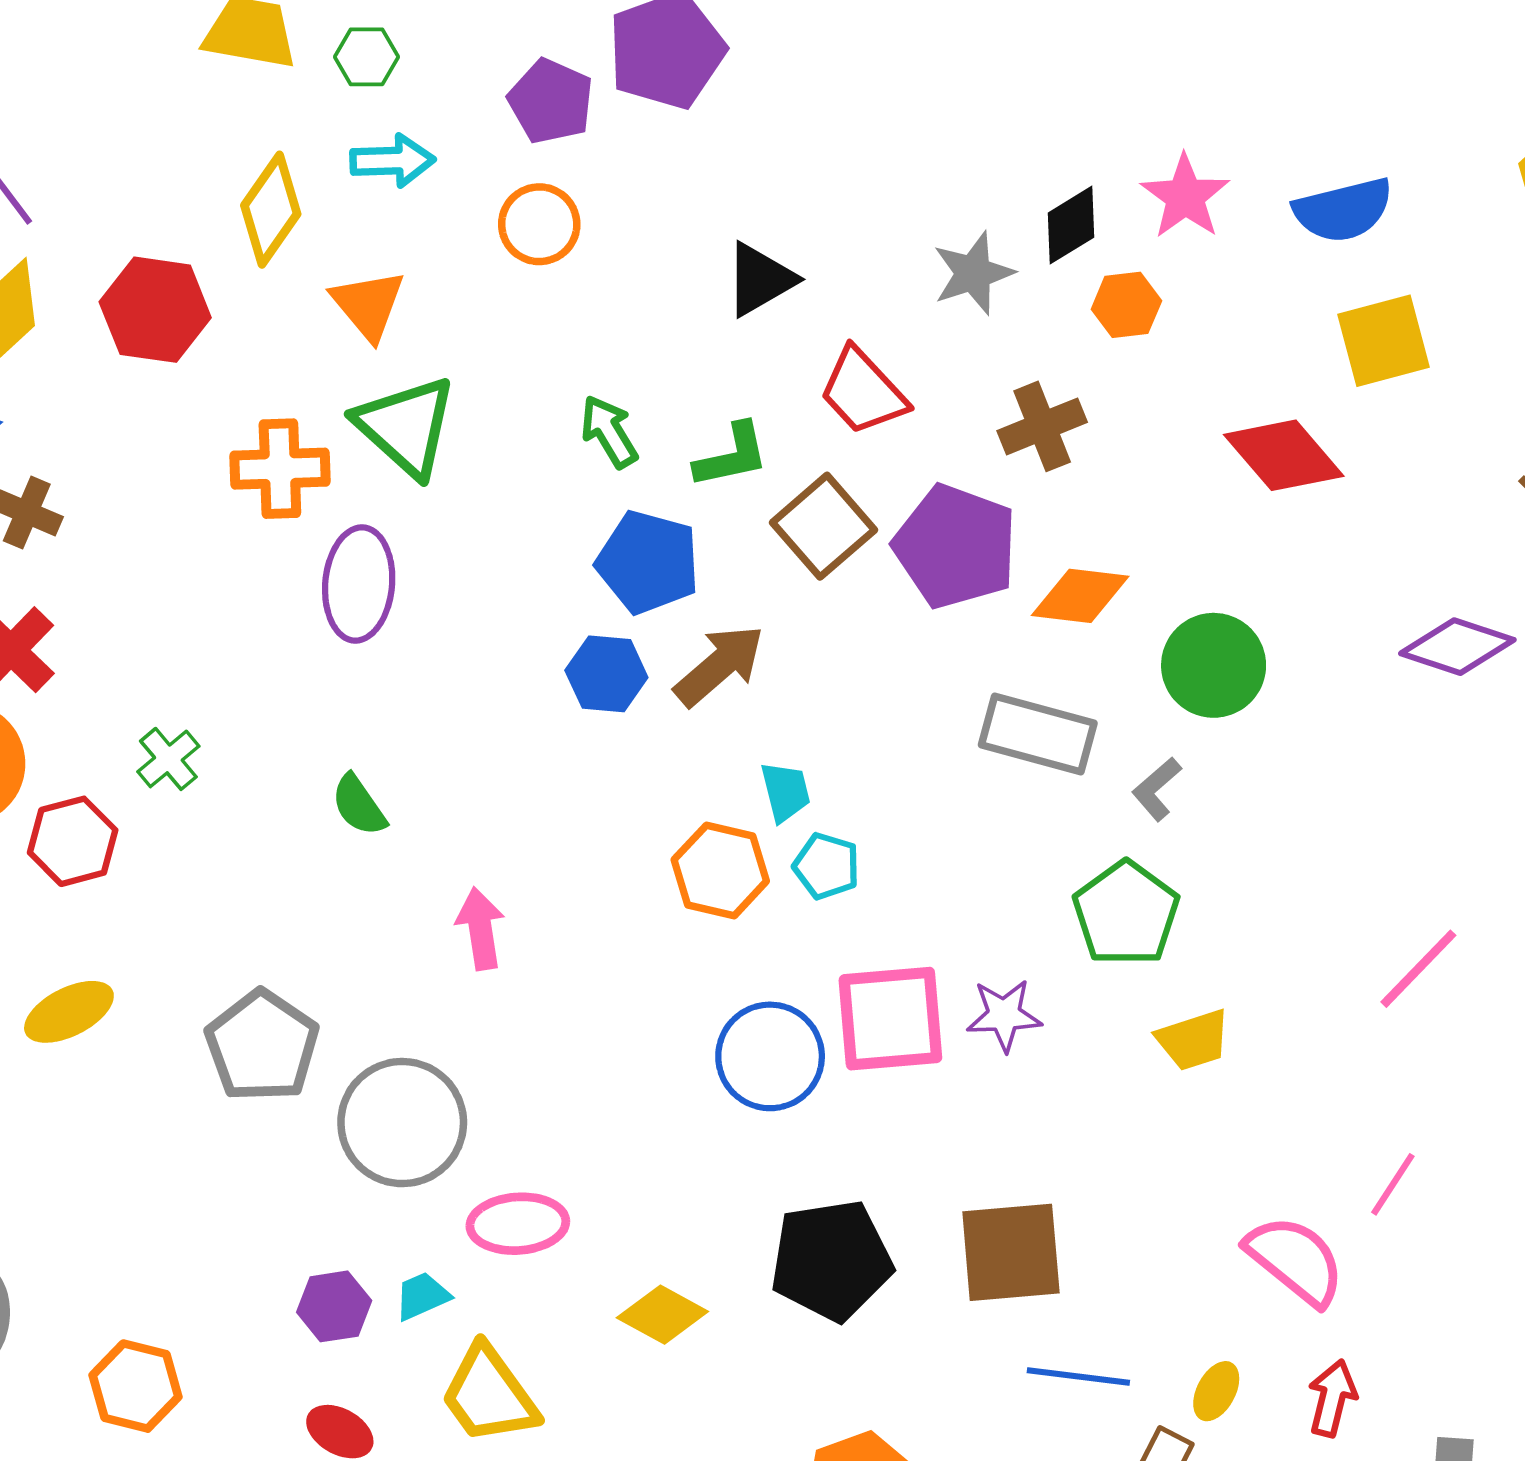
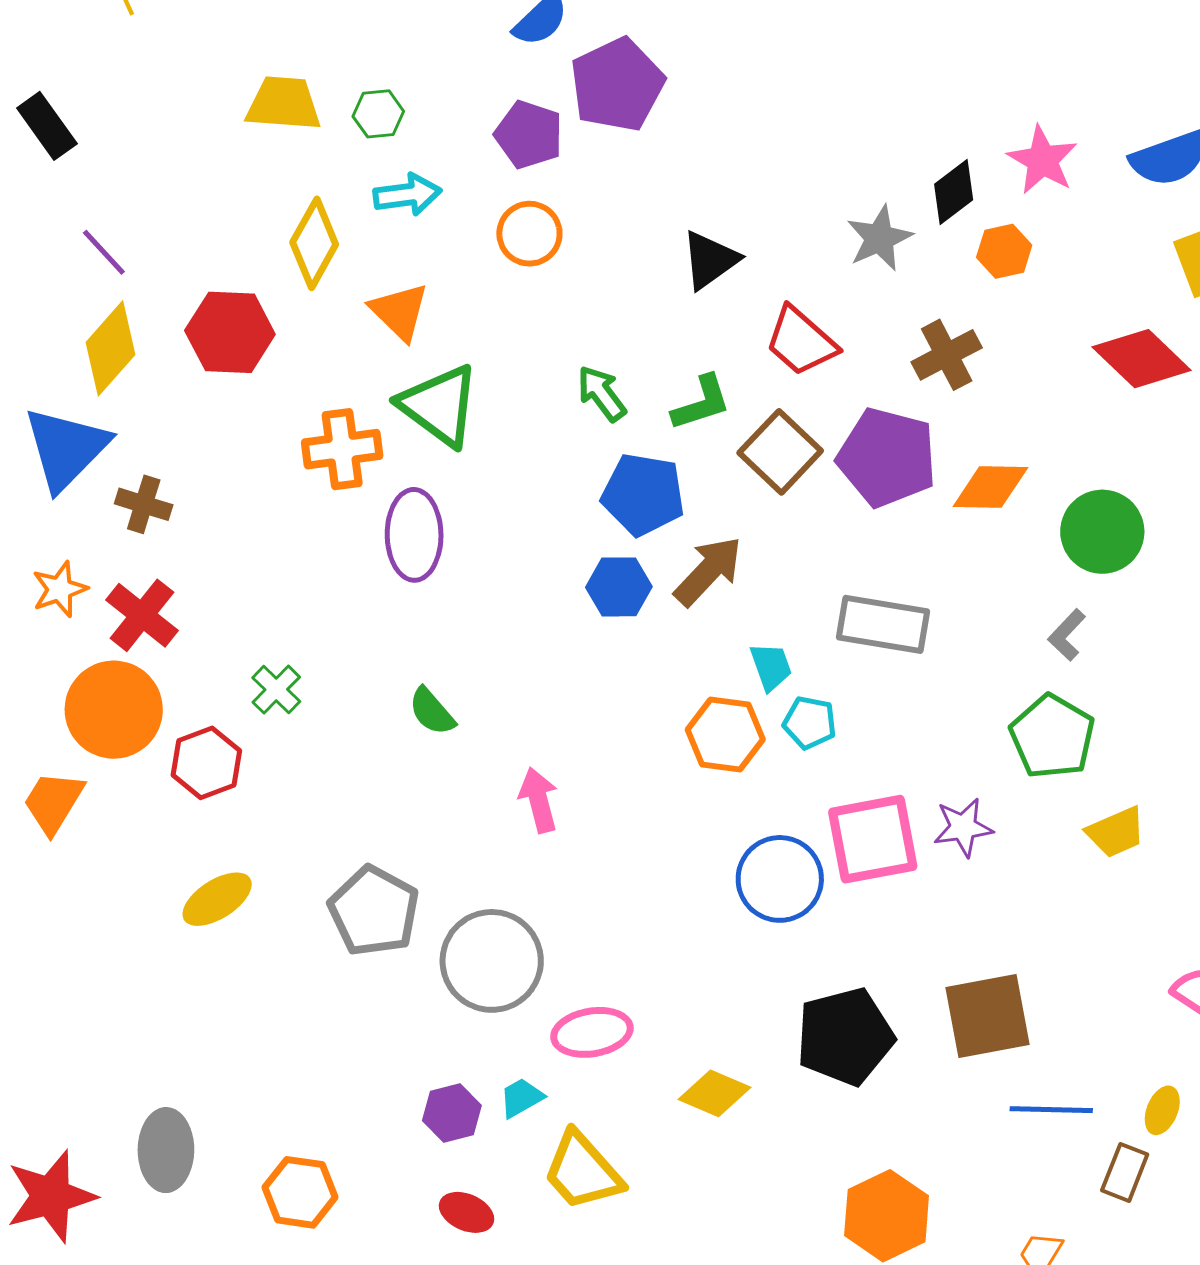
gray rectangle: (1038, 734) -> (883, 624), moved

